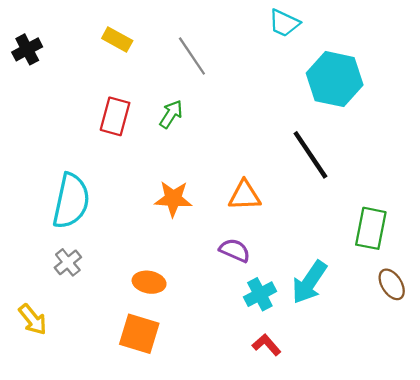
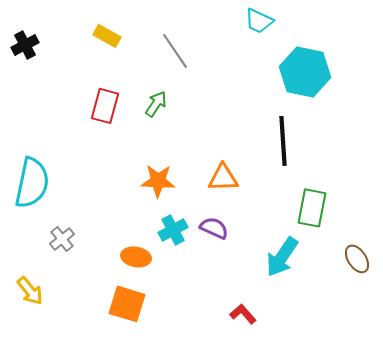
black line: (310, 155) -> (283, 141), turned 30
cyan semicircle: (71, 201) -> (32, 183), moved
green rectangle: (371, 228) -> (312, 208), moved
cyan cross: (260, 294) -> (173, 230), moved

